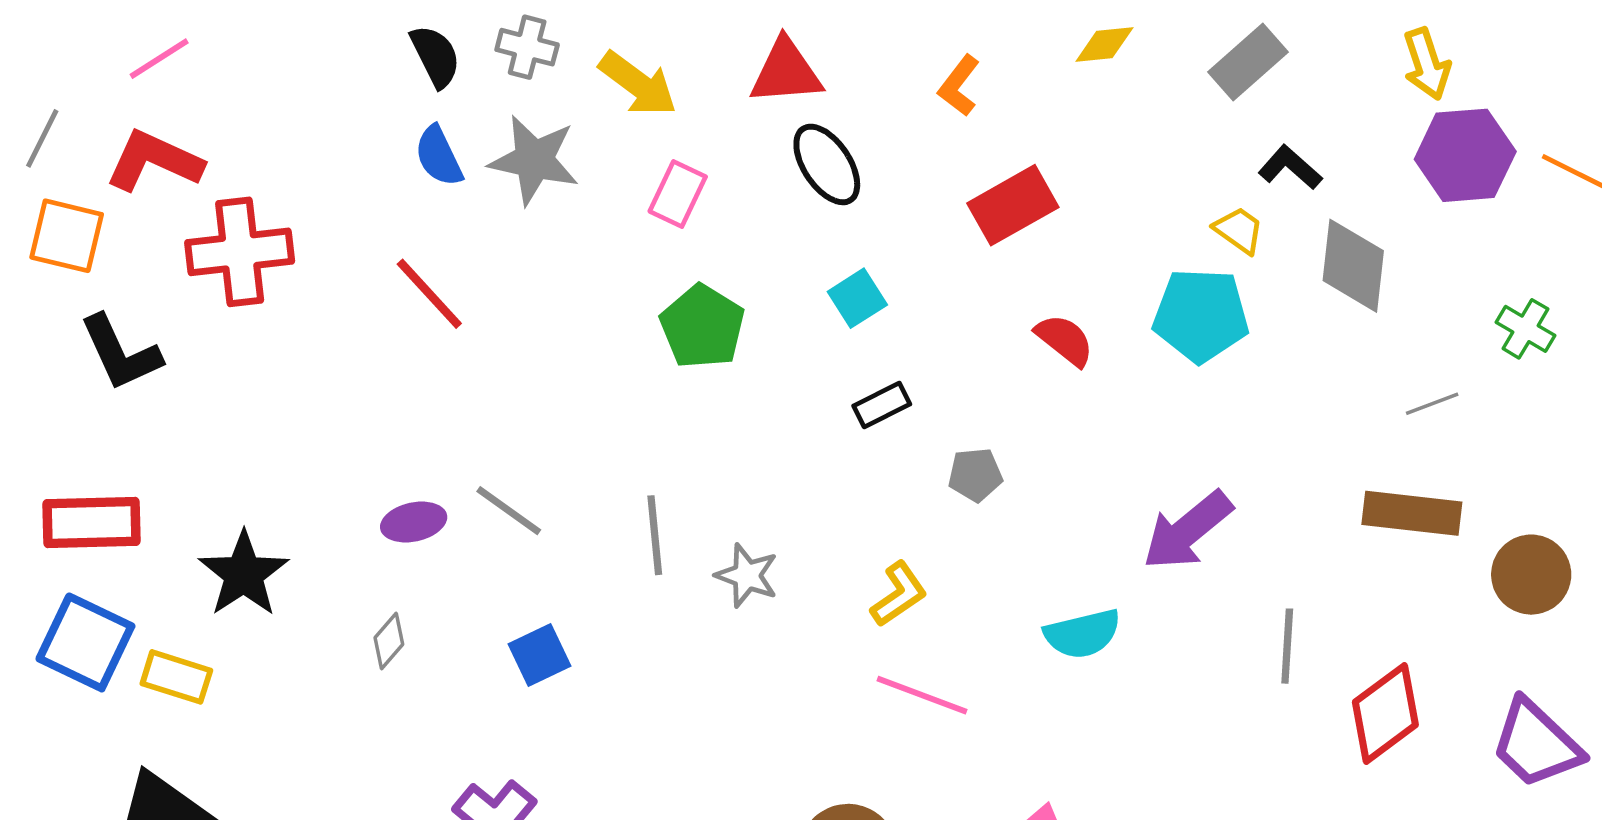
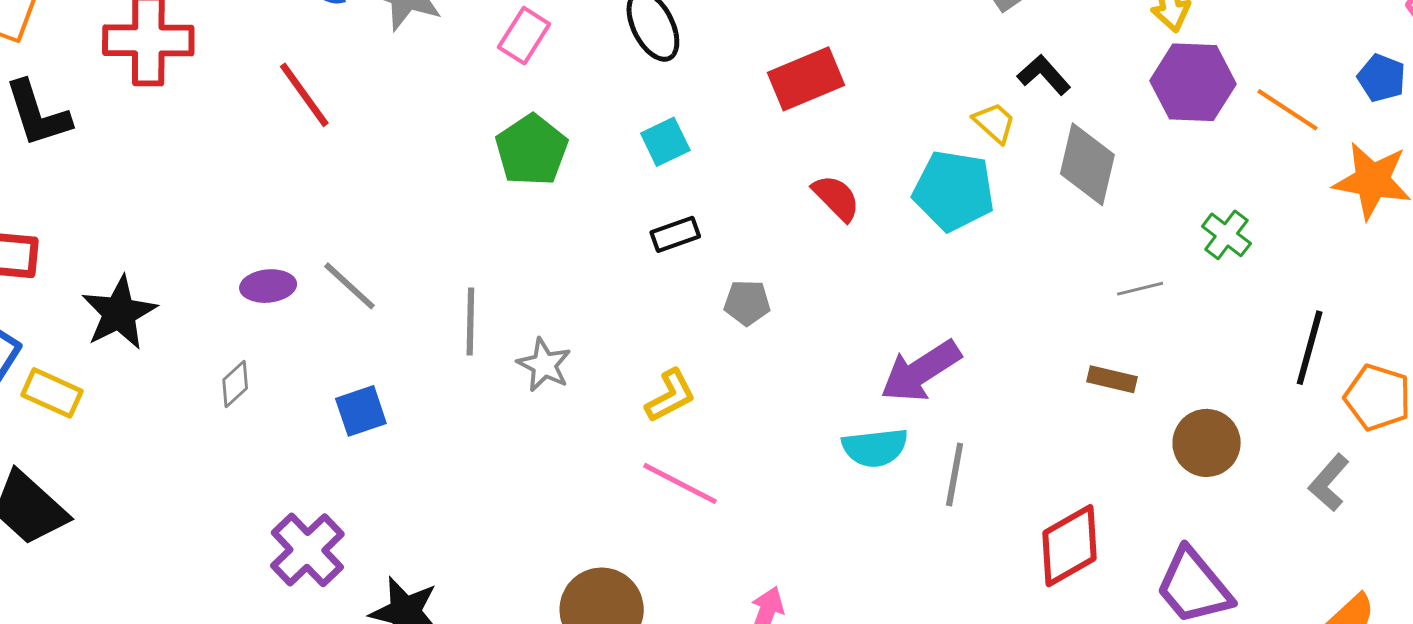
brown rectangle: (1412, 513) -> (1112, 379), size x0.6
cyan semicircle: (1082, 634) -> (875, 448), moved
gray line: (1287, 646) -> (955, 474), moved

